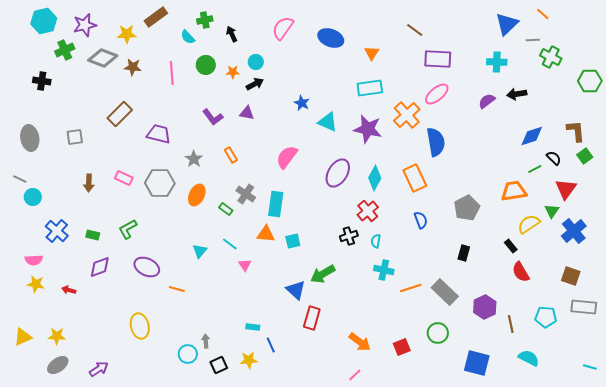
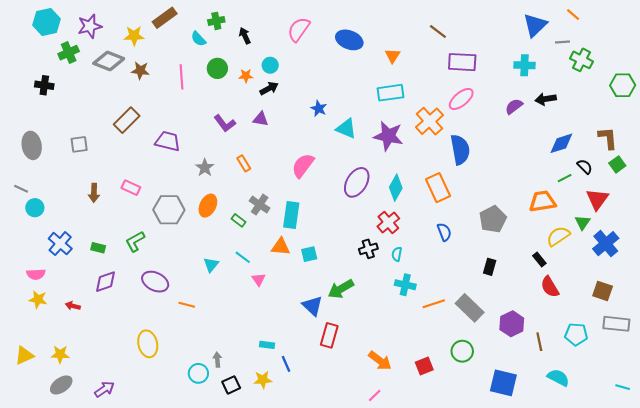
gray hexagon: (160, 183) -> (169, 210), moved

